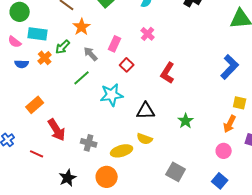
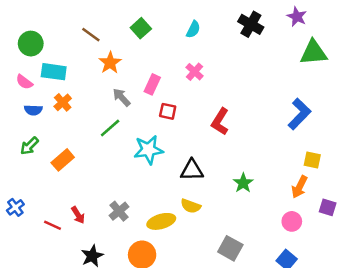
green arrow: (63, 47) -> (29, 146), moved
red square: (127, 65) -> (168, 111), turned -32
orange rectangle: (35, 105) -> (63, 160), moved
red arrow: (57, 130) -> (78, 215), moved, size x0.6
gray cross: (89, 143) -> (119, 211), turned 35

